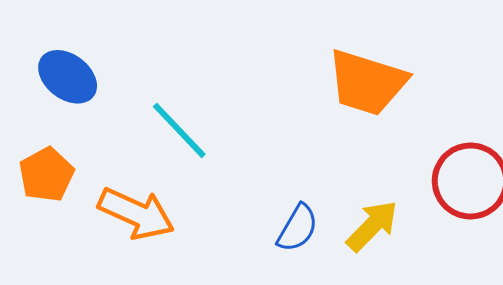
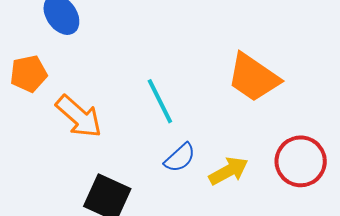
cyan line: (179, 130) -> (160, 101), moved

